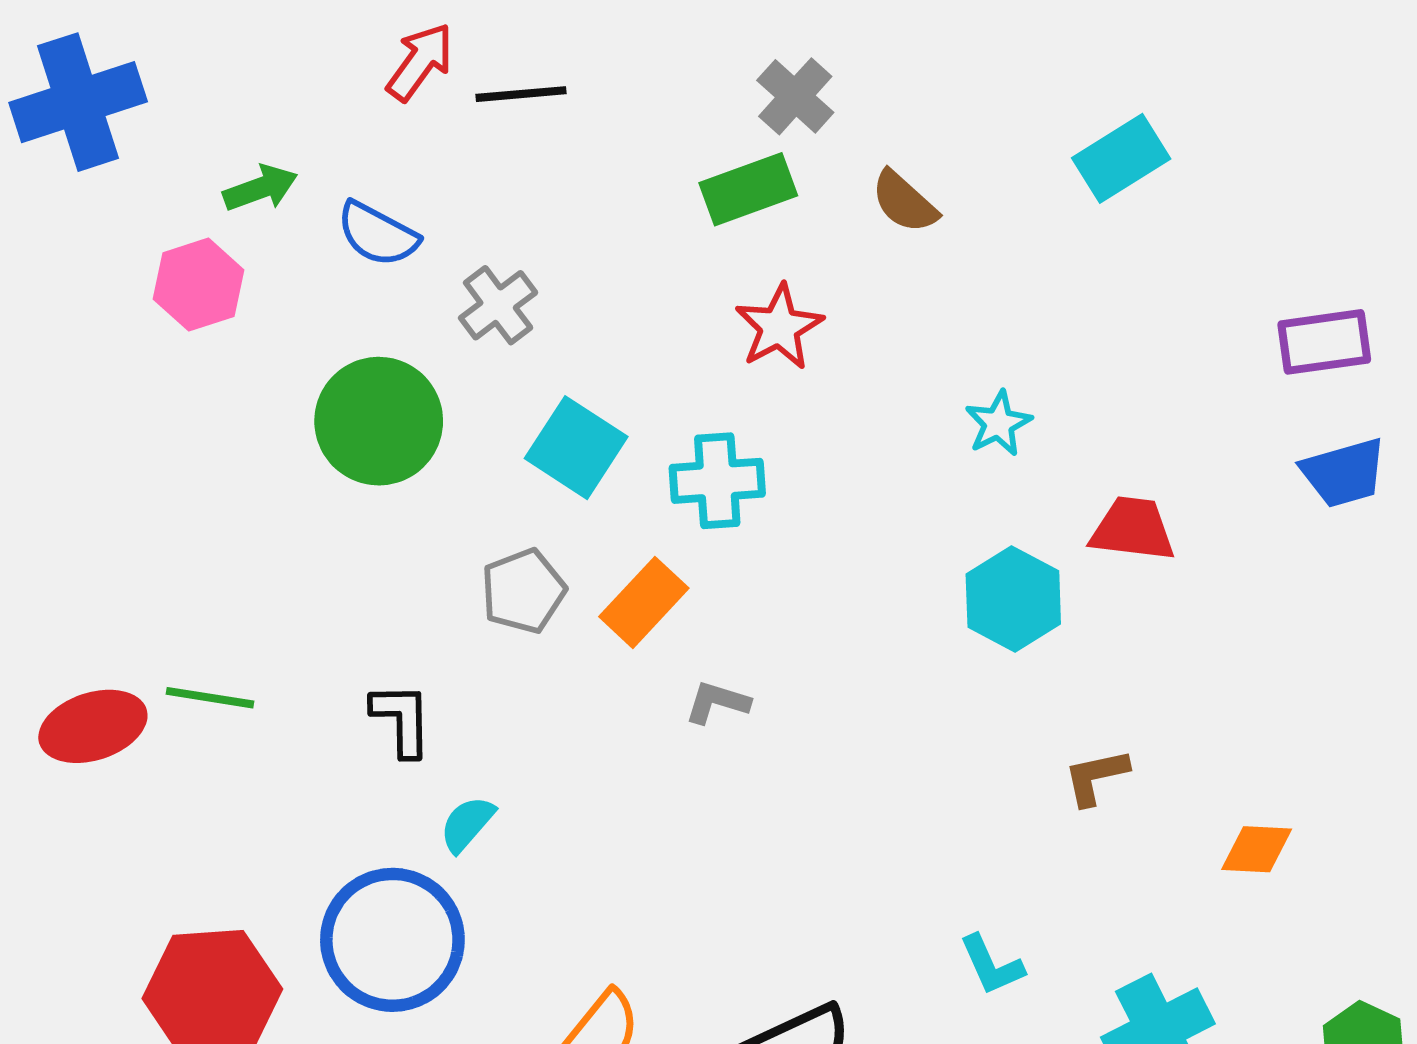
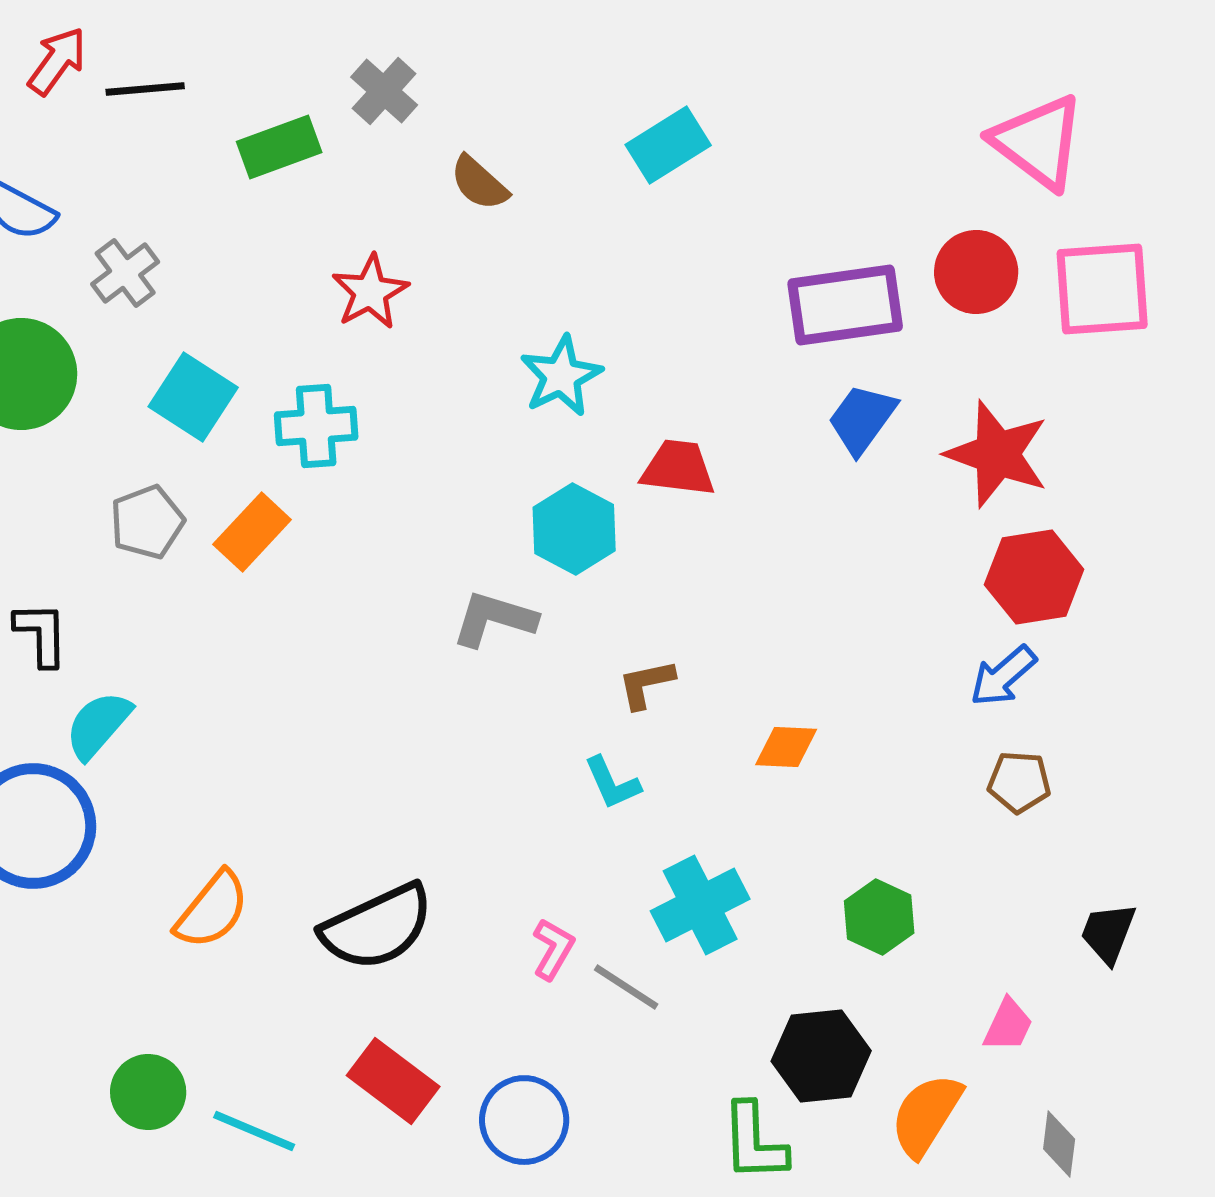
green rectangle: (748, 189) -> (279, 147), moved
purple rectangle: (1324, 342) -> (845, 305), size x1.4
cyan star: (998, 423) -> (561, 376), size x1.4
blue trapezoid: (1344, 473) -> (862, 419), turned 142
gray L-shape: (717, 702) -> (494, 619), moved, size x1.5
cyan semicircle: (467, 824) -> (98, 725), size x1.4
cyan L-shape: (992, 965) -> (612, 783), moved

